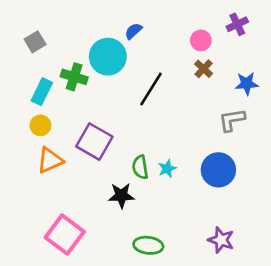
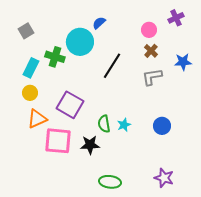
gray L-shape: (232, 120) -> (152, 77), moved
blue circle: (218, 170) -> (162, 126), size x0.7
pink square: (65, 235) -> (58, 141), moved, turned -32

